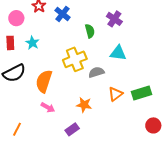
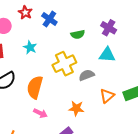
purple cross: (114, 19) -> (109, 28), moved
green semicircle: (90, 31) -> (78, 34), turned 96
cyan star: (32, 43) -> (30, 47), moved

